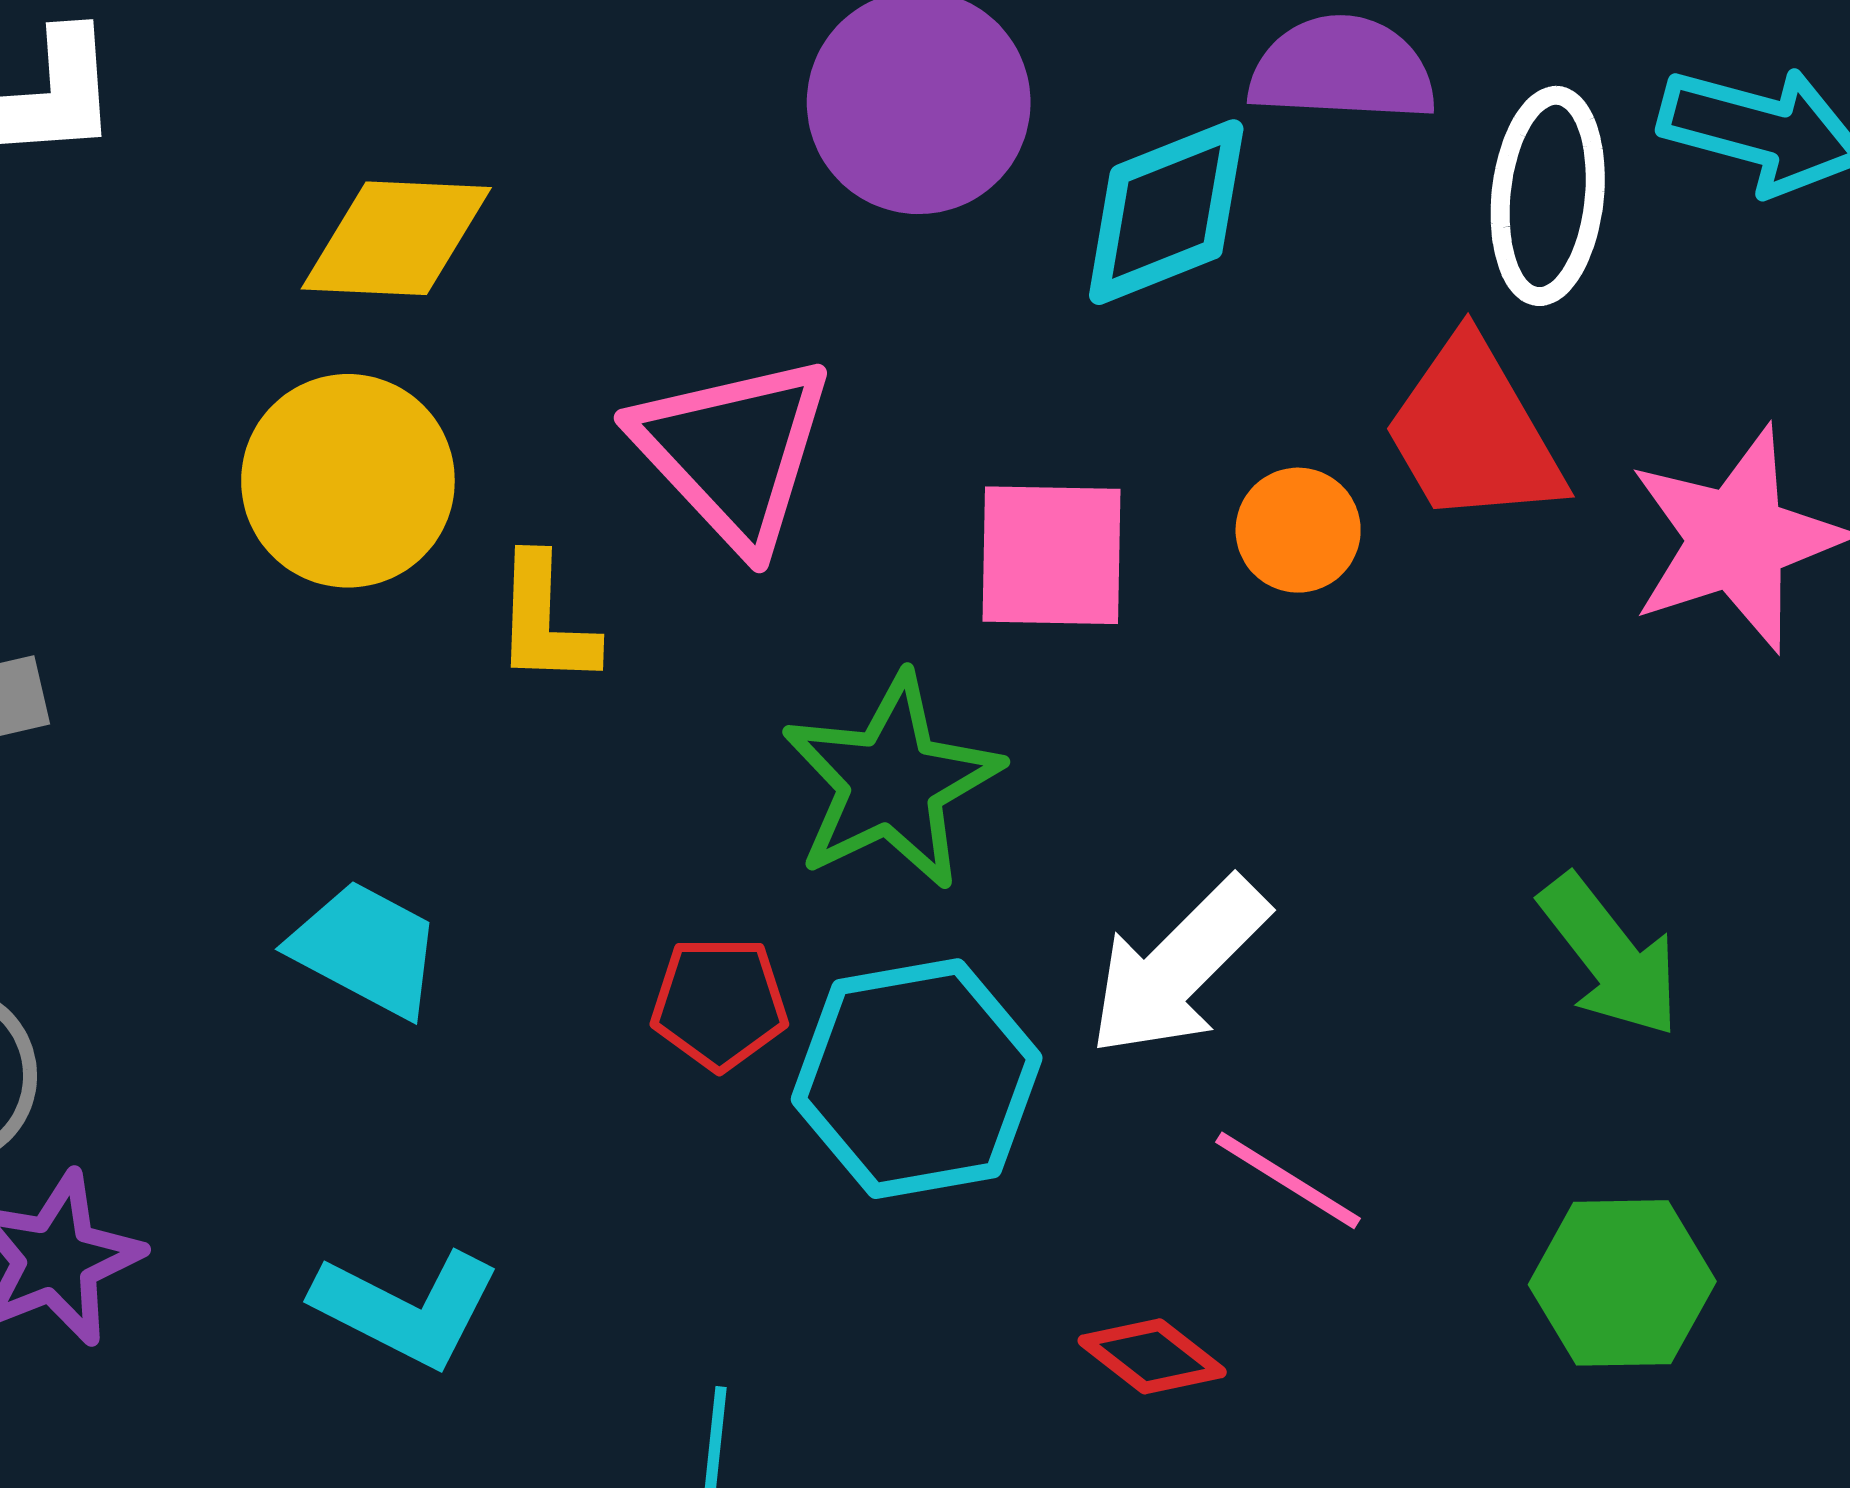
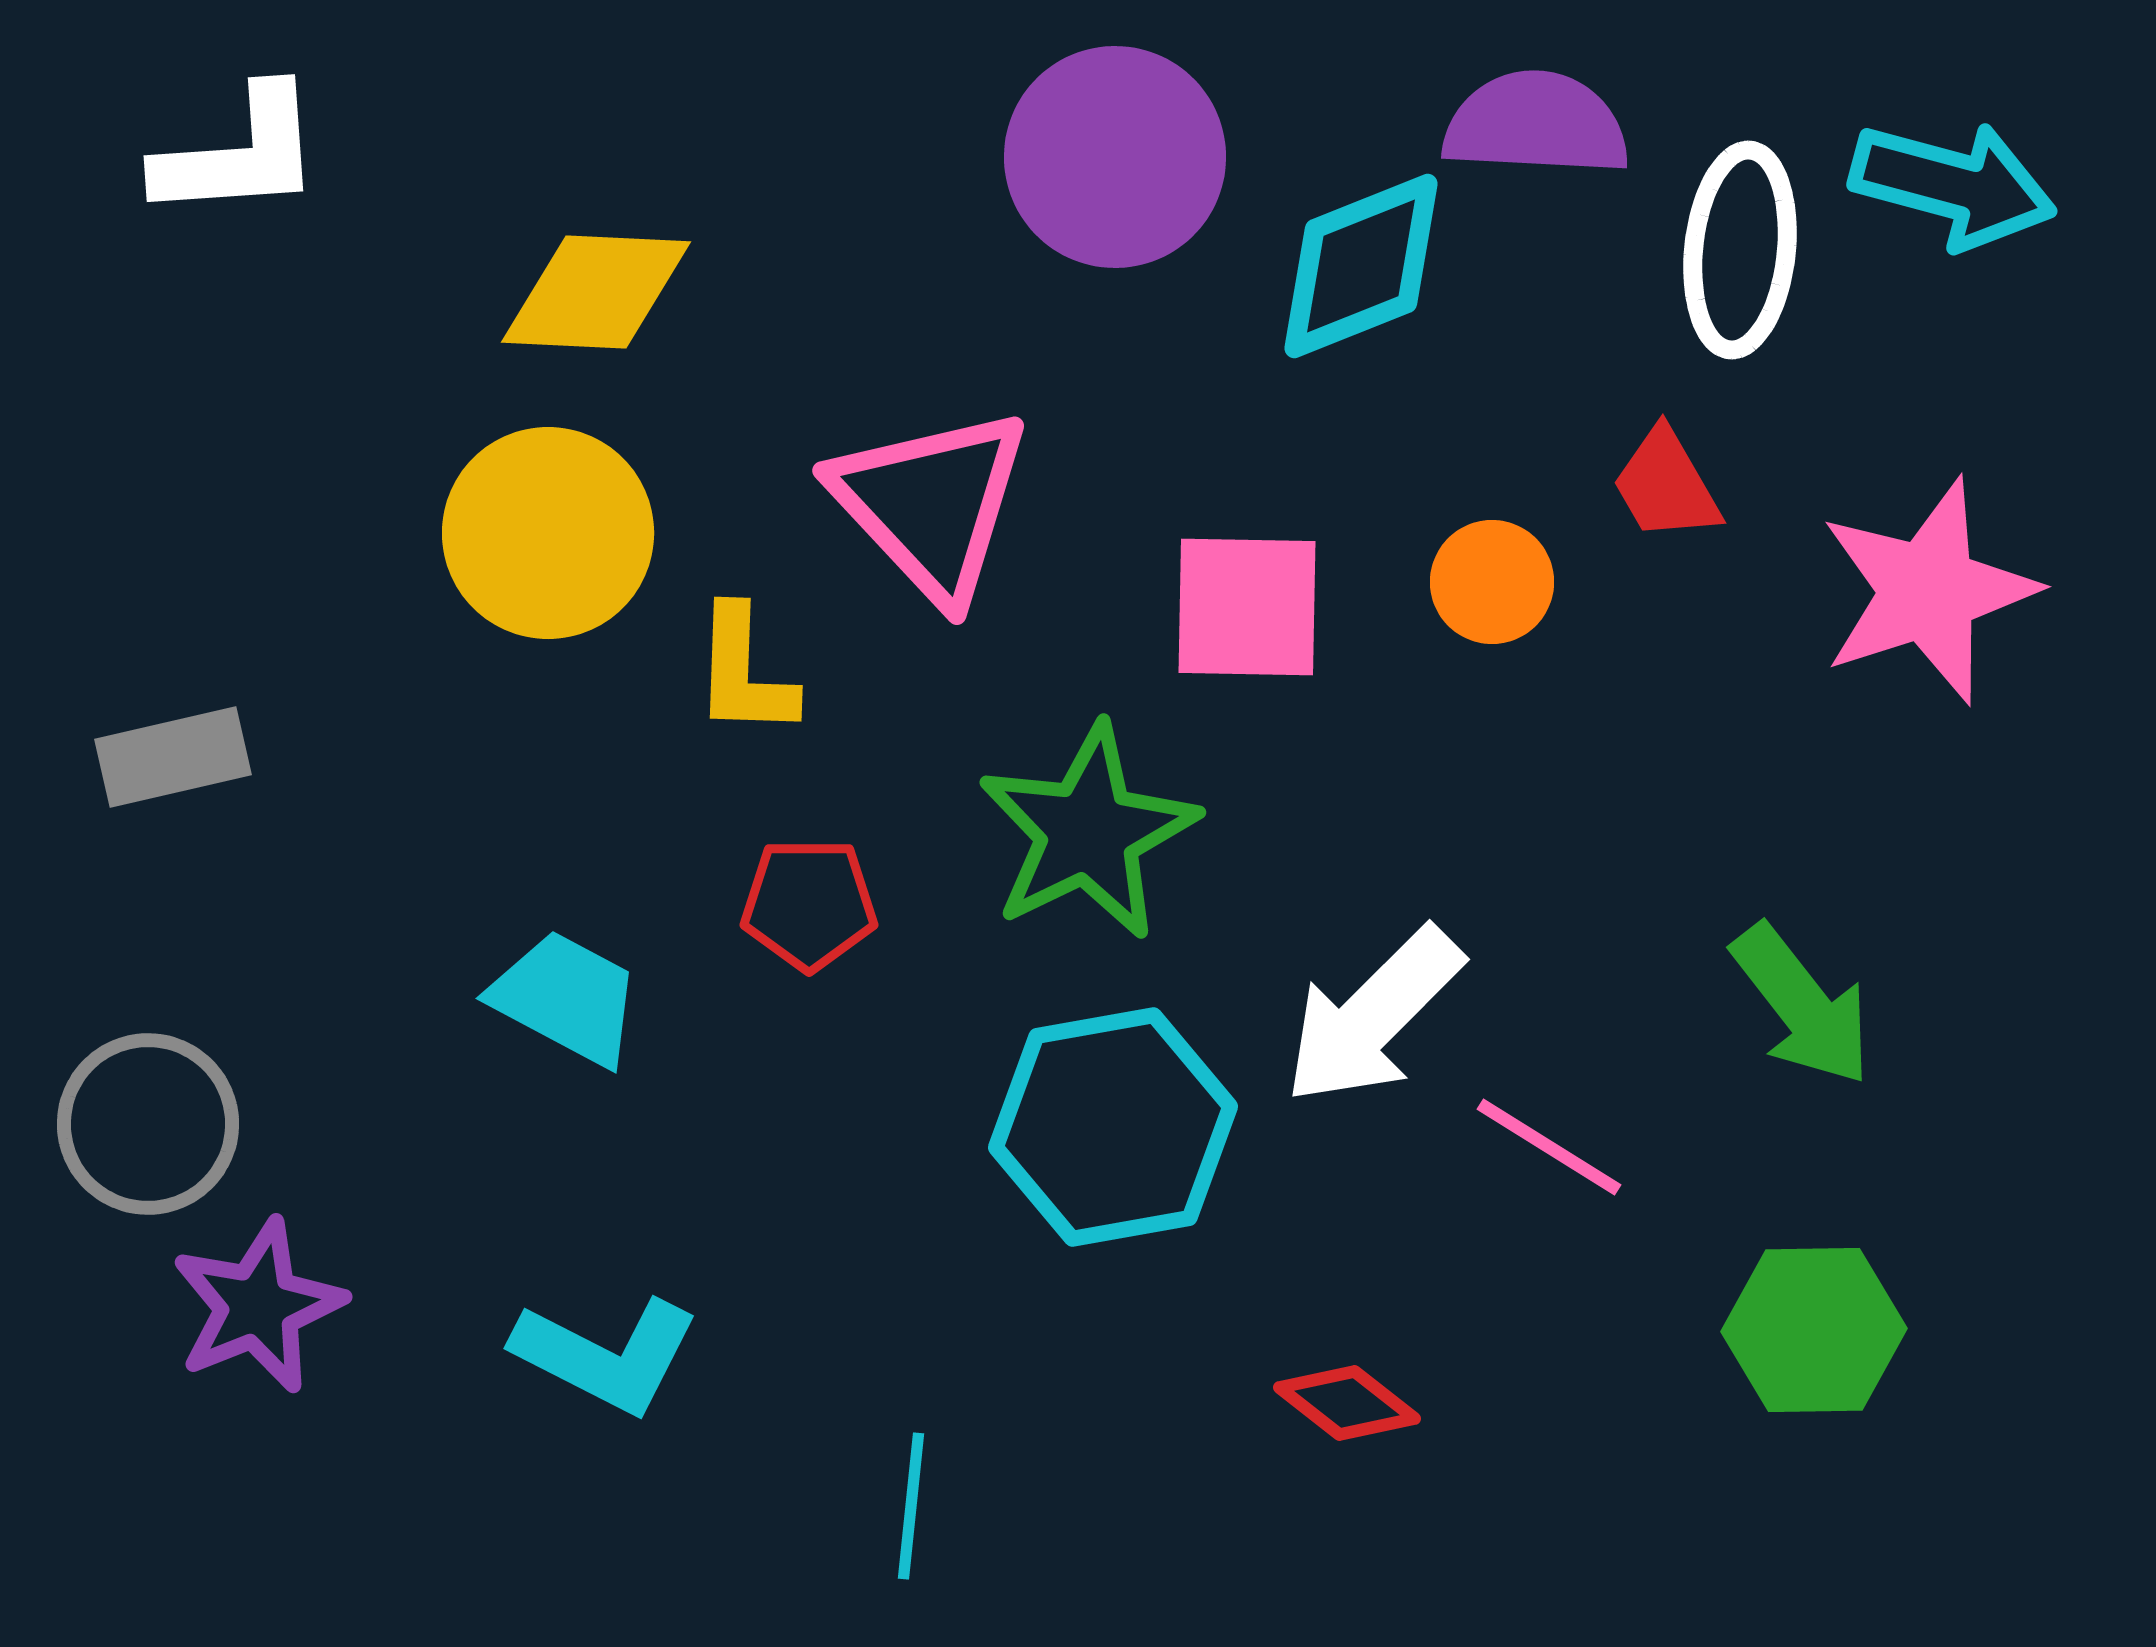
red trapezoid: (1473, 432) -> (1666, 485), size x0.6
red pentagon: (719, 1003) -> (809, 904), moved
pink line: (1288, 1180) -> (1549, 1147), moved

